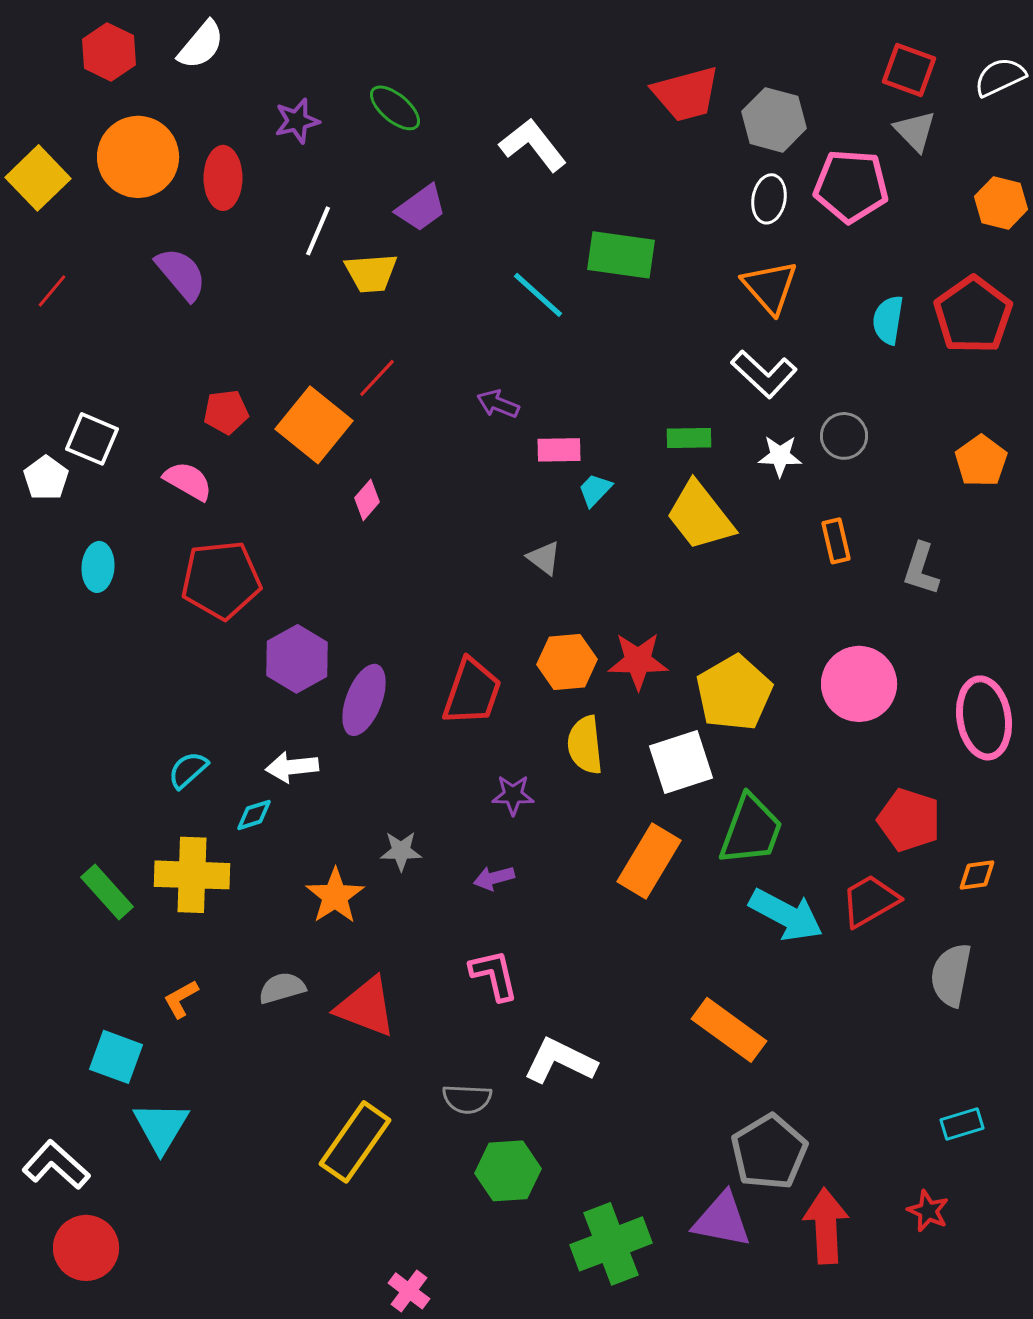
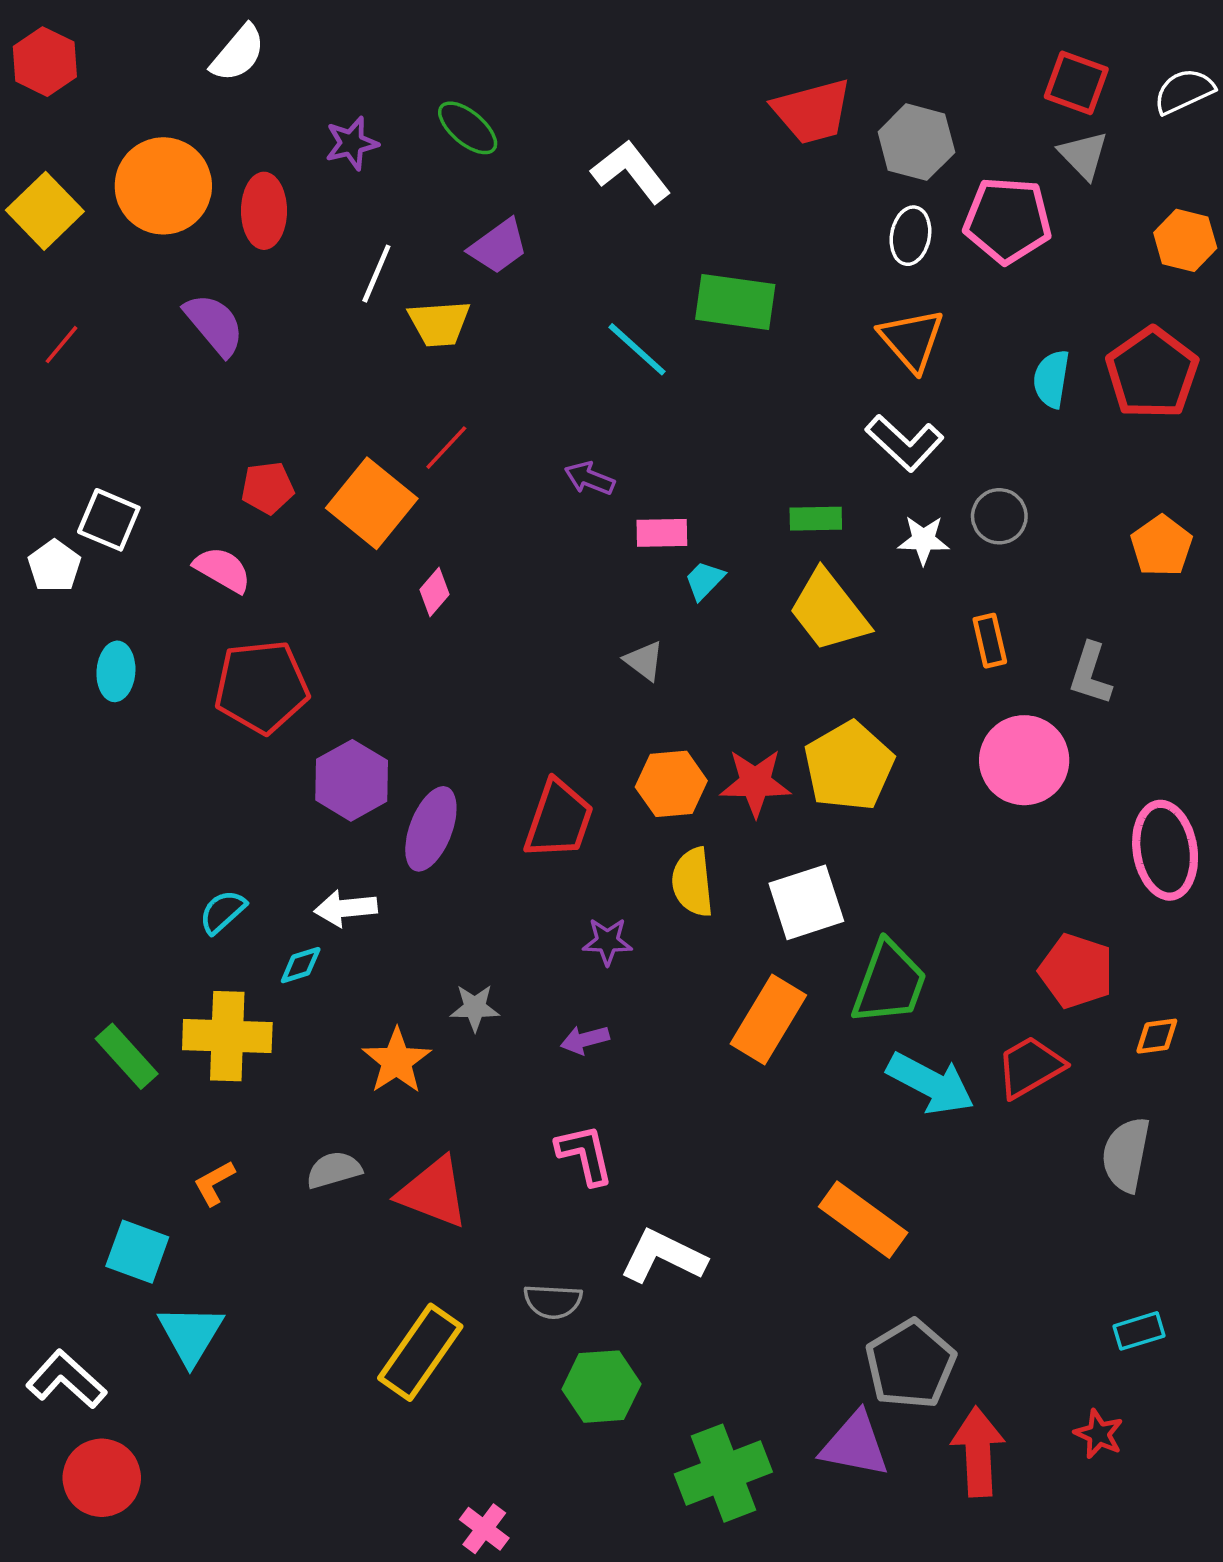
red hexagon: (109, 52) -> (45, 62), moved
pink circle: (859, 684) -> (1024, 760), moved
yellow pentagon: (734, 693) -> (849, 766), moved

